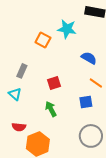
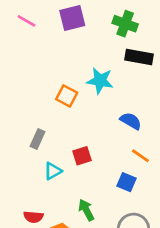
cyan triangle: (15, 94) -> (53, 171), moved, turned 48
blue square: (86, 102) -> (127, 182), turned 32
green arrow: (51, 109) -> (86, 210), moved

